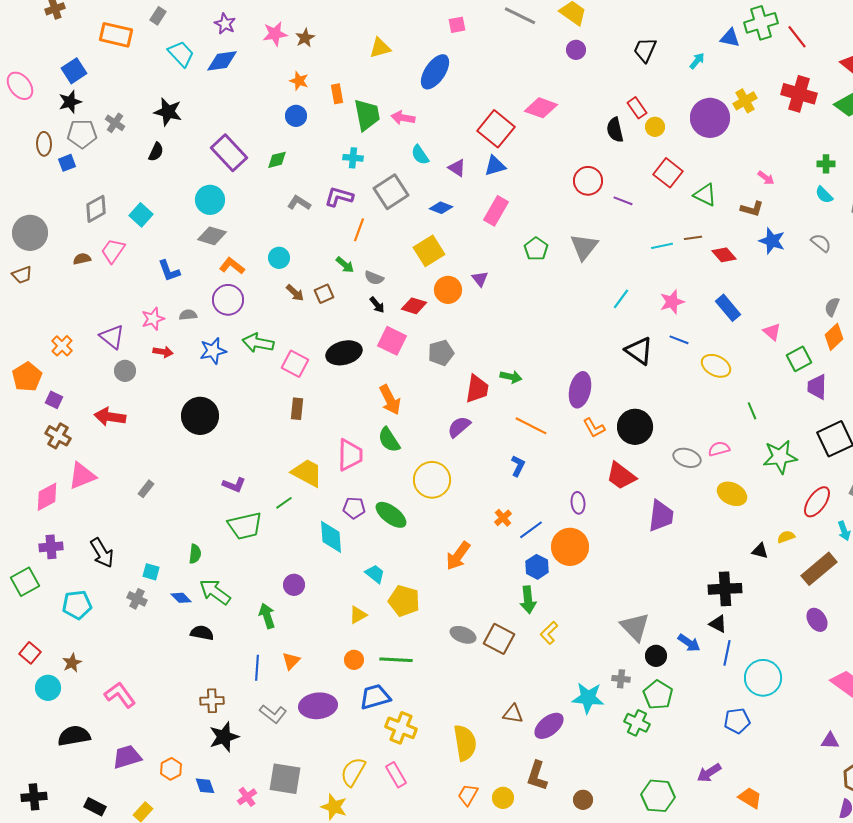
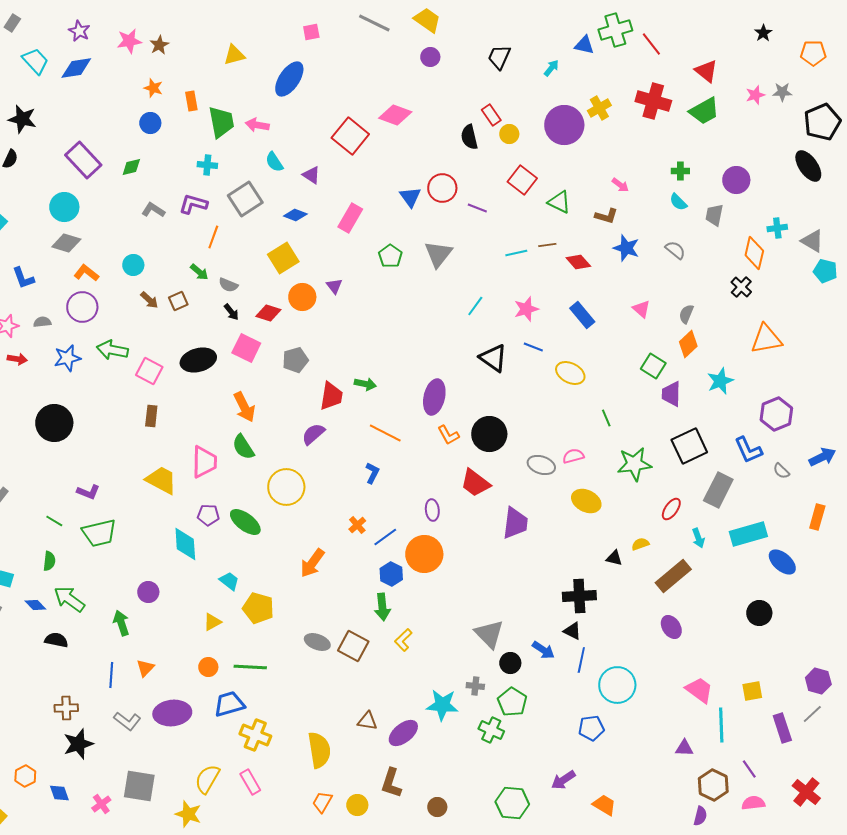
blue triangle: (495, 166) -> (410, 197), moved, turned -50
pink triangle: (772, 332) -> (641, 309), moved
green square: (799, 359) -> (653, 366), turned -30
red ellipse: (817, 502) -> (671, 509), size x0.7
green line: (284, 503) -> (54, 521), moved, turned 66

